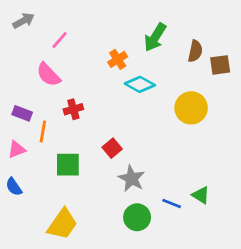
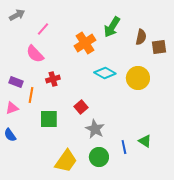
orange cross: (118, 59) -> (85, 43), size x1.5
cyan diamond: (140, 84) -> (105, 73), moved
blue line: (172, 203) -> (124, 147), turned 56
yellow trapezoid: (62, 224) -> (66, 161), moved

